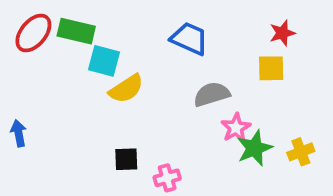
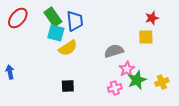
green rectangle: (76, 31) -> (53, 17), moved, turned 42
blue trapezoid: (189, 39) -> (75, 21), moved, turned 60
pink cross: (167, 178) -> (115, 88), moved

